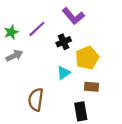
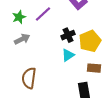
black cross: (64, 42) -> (68, 35), moved
brown semicircle: (36, 100) -> (29, 78), moved

